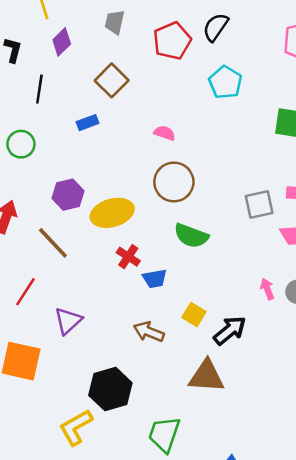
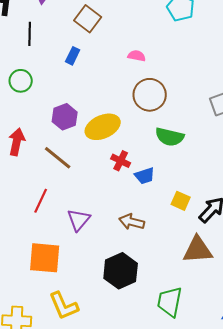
blue rectangle: (88, 123) -> (73, 56), turned -36
brown arrow: (149, 332) -> (132, 222), moved
yellow L-shape: (76, 427) -> (64, 306), moved, turned -76

